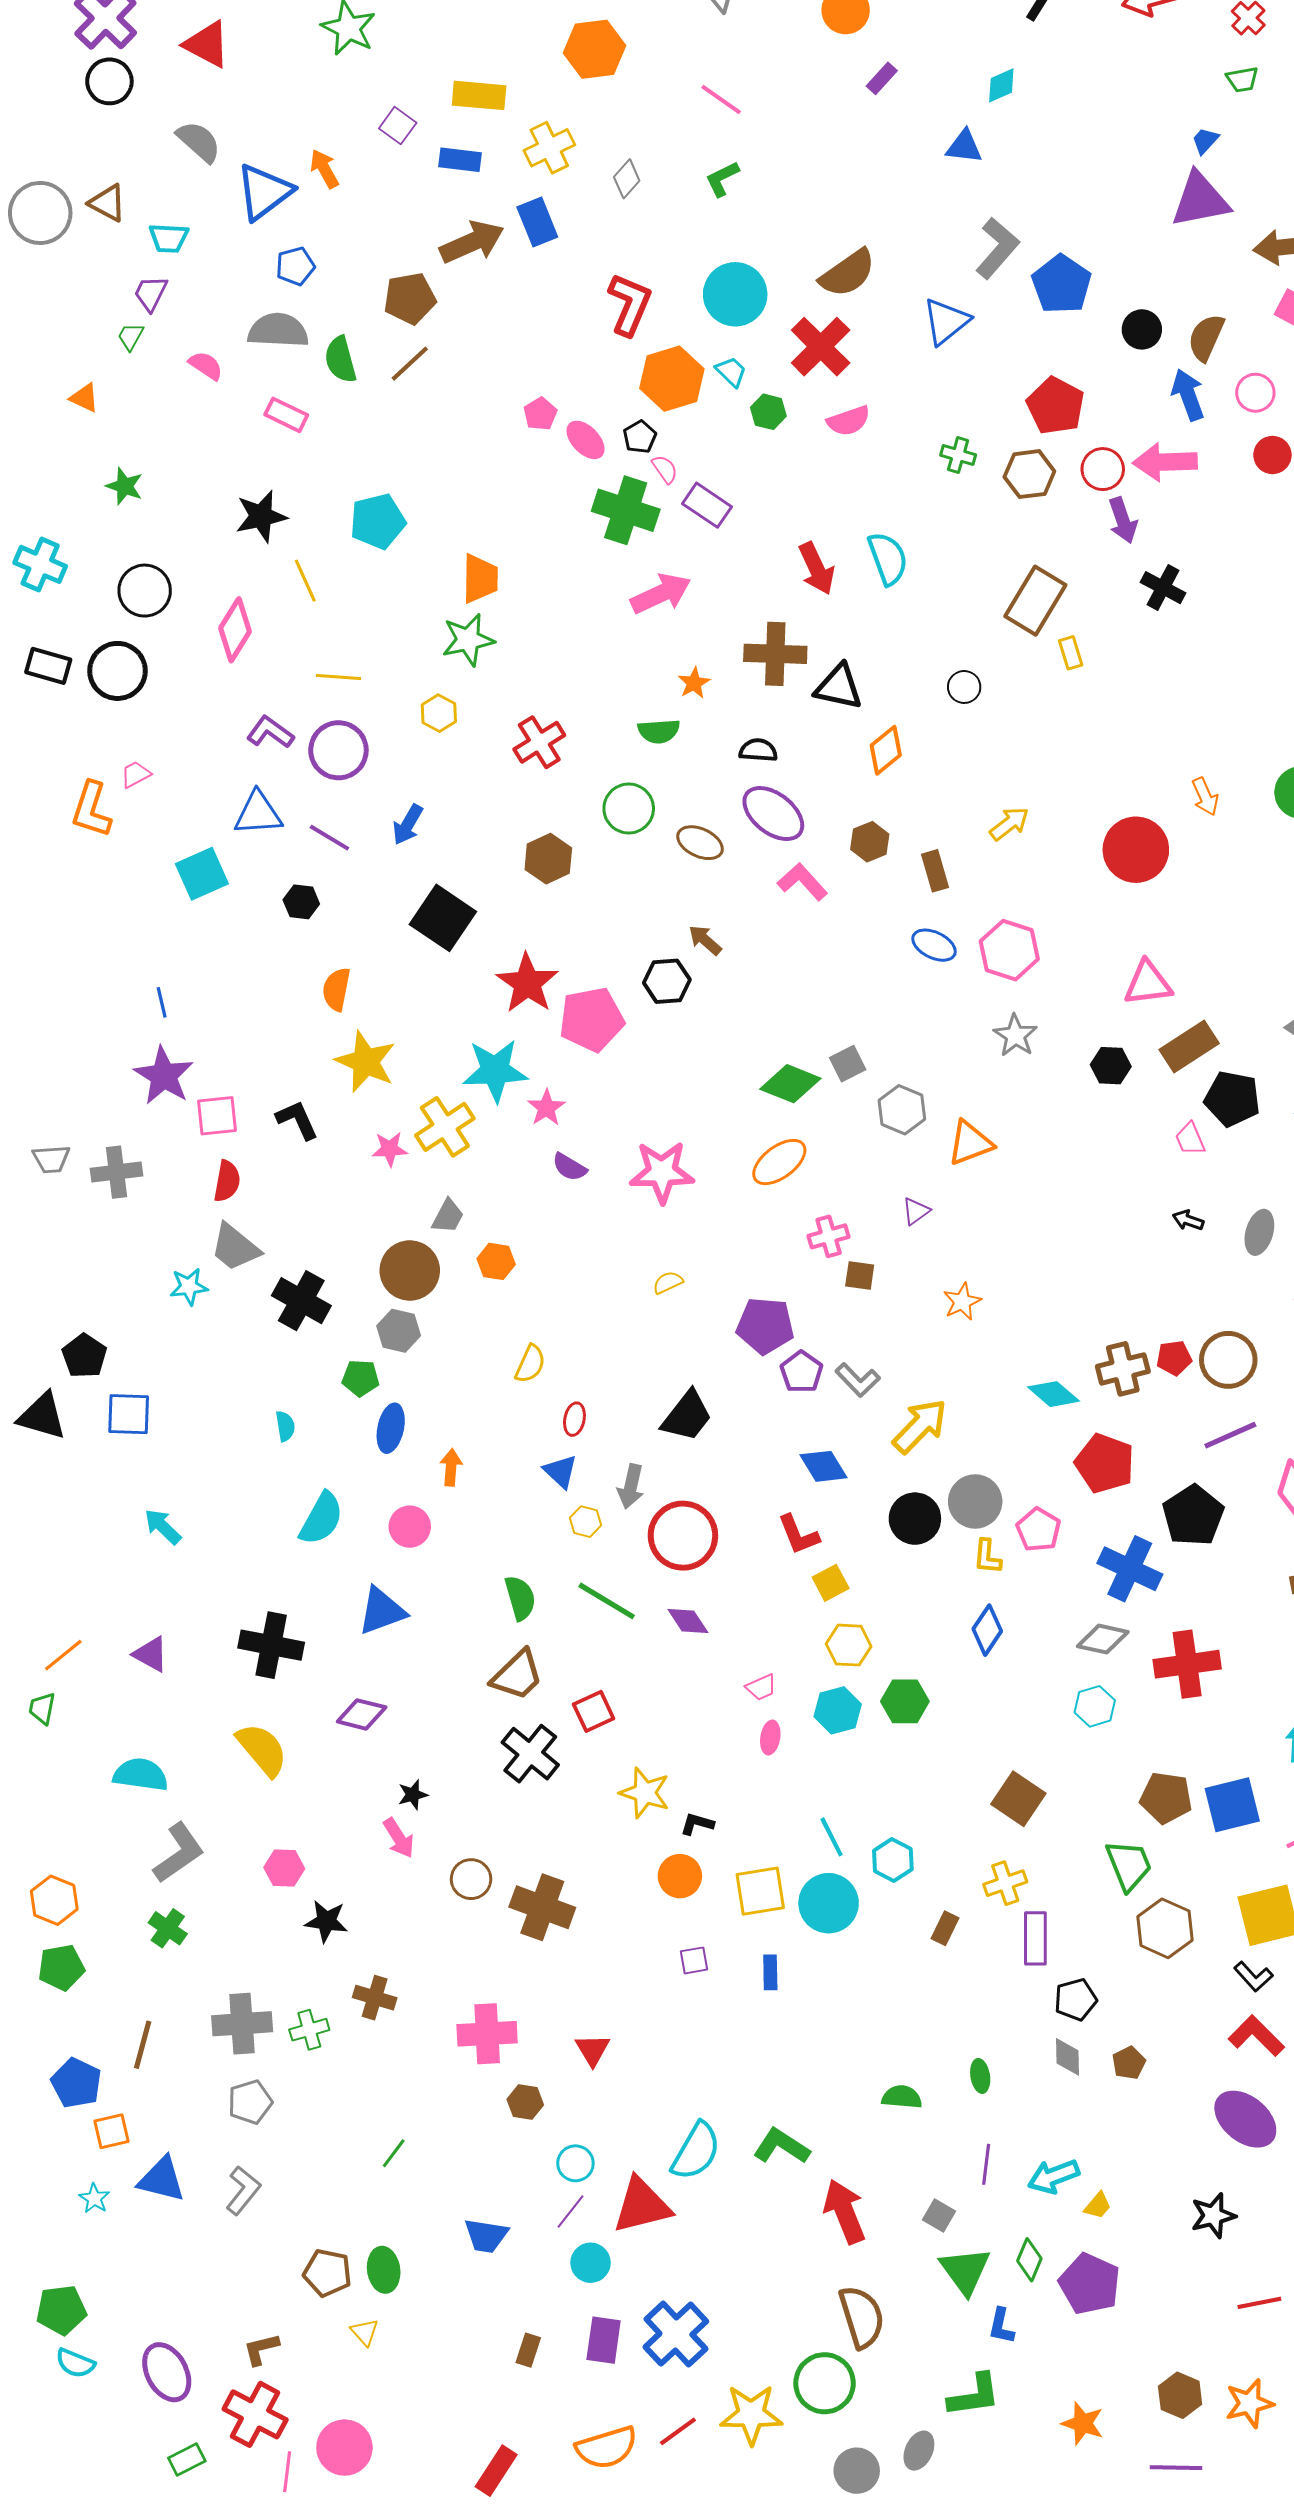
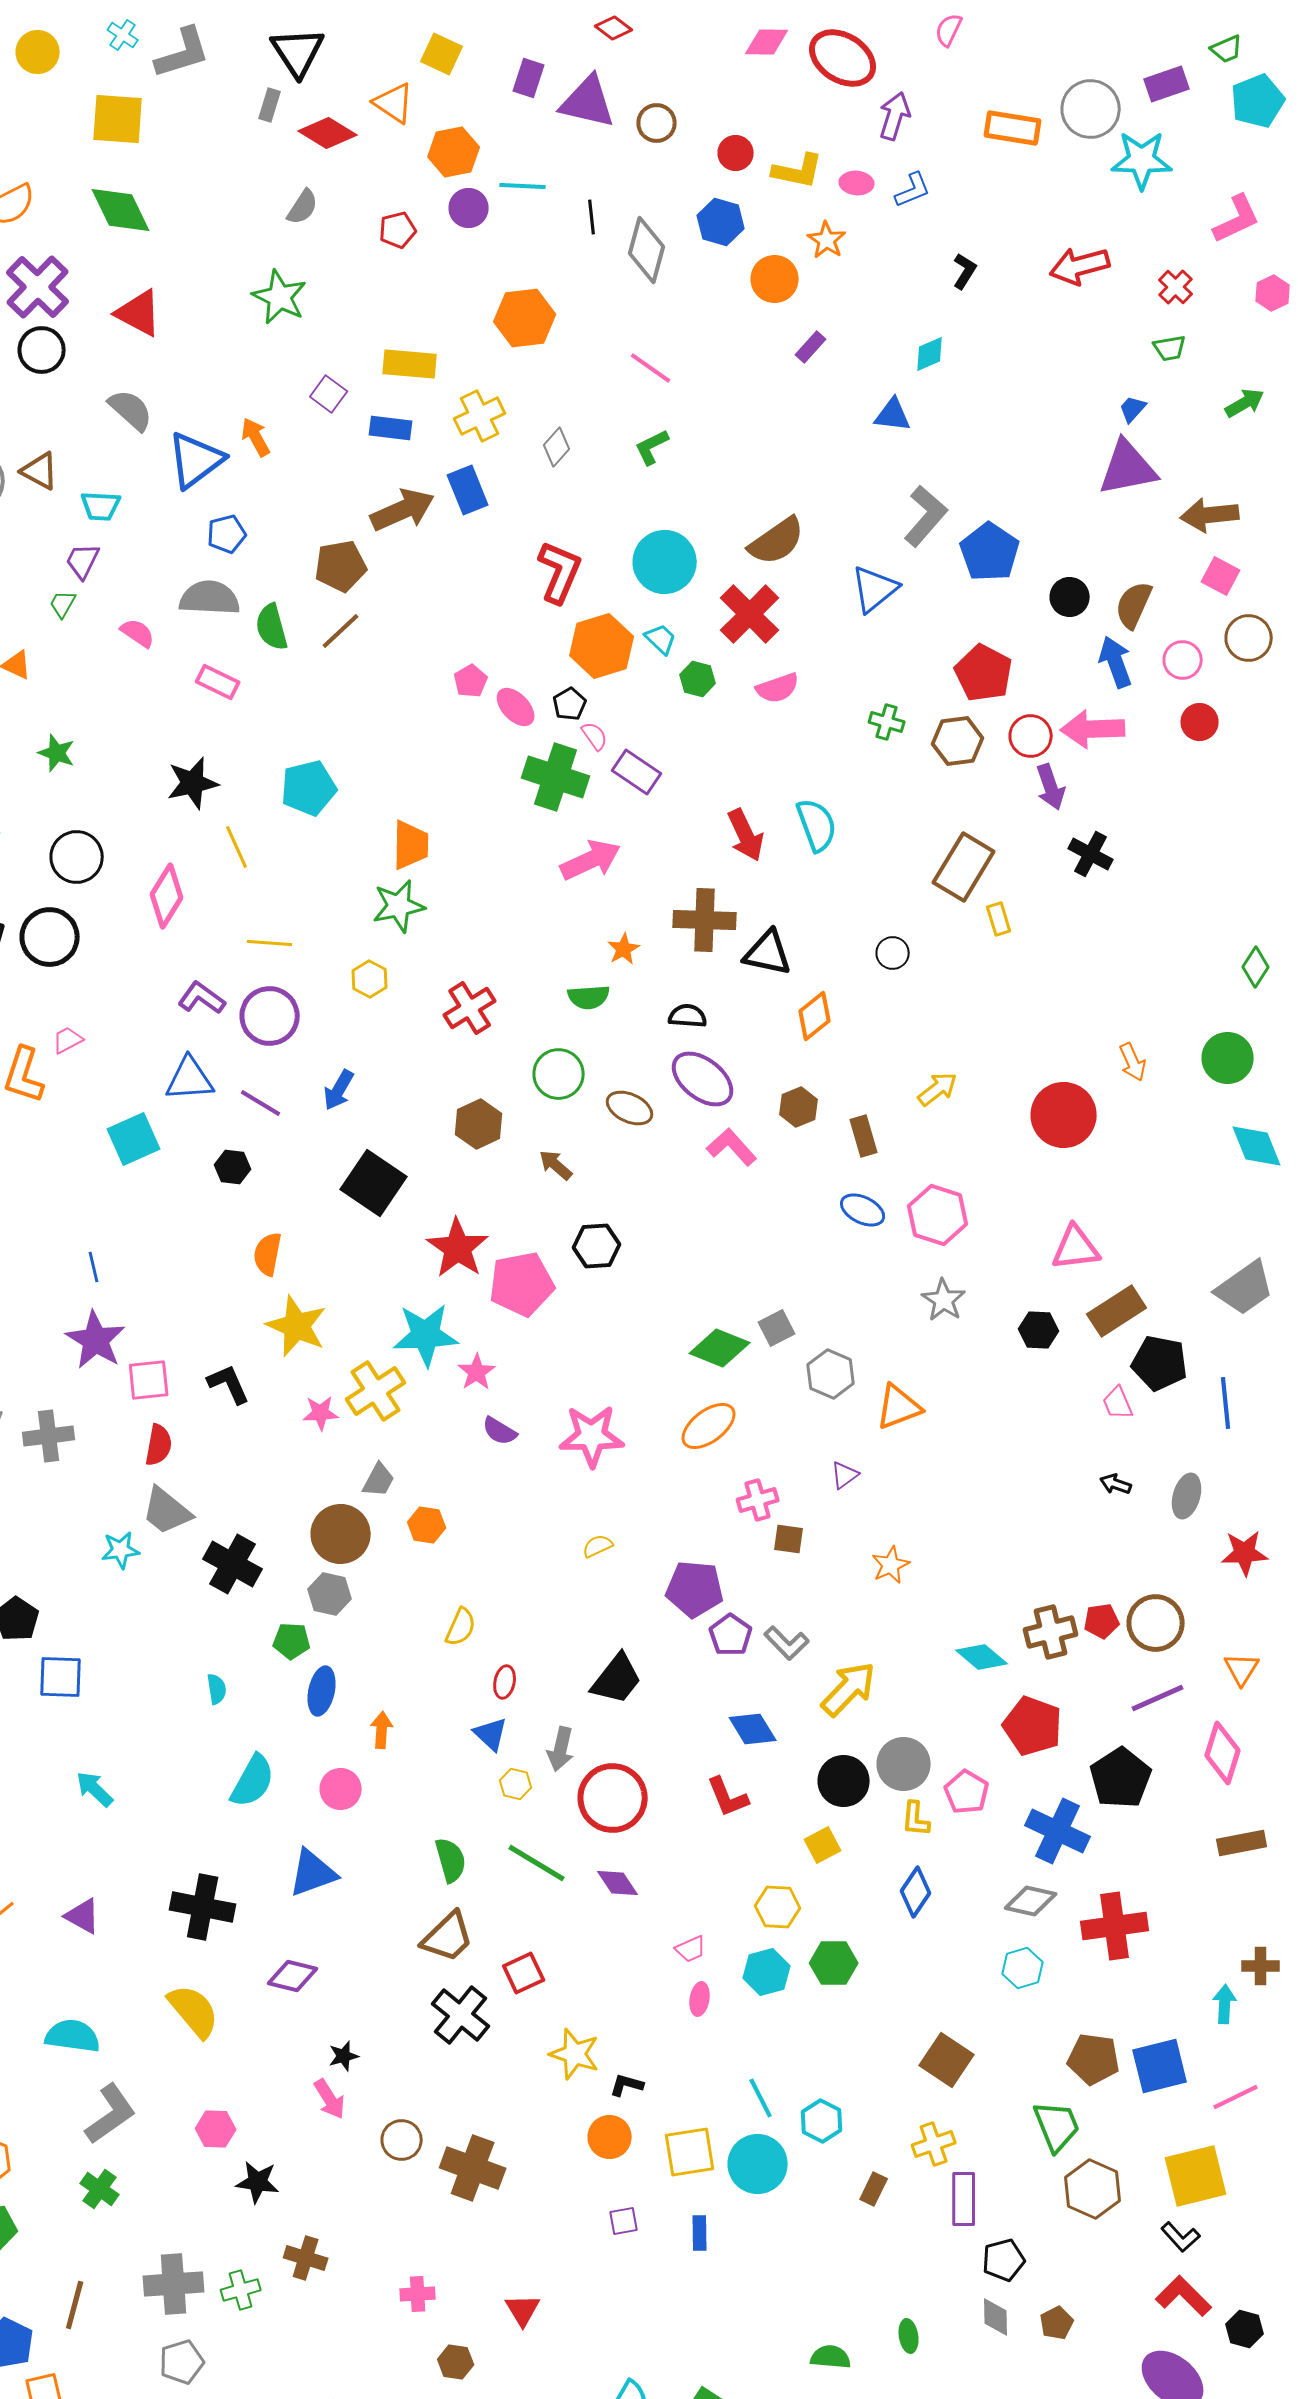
brown arrow: (705, 940) -> (556, 1165), moved
yellow square: (831, 1583) -> (823, 1845), moved
pink cross: (487, 2034) -> (418, 2294), size x0.6

